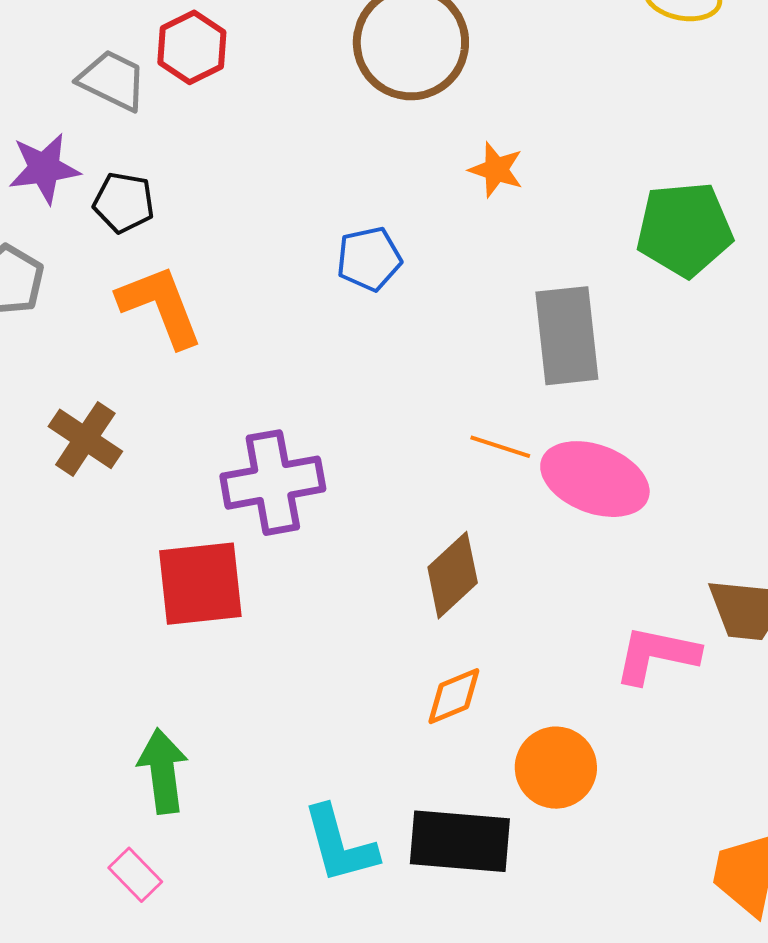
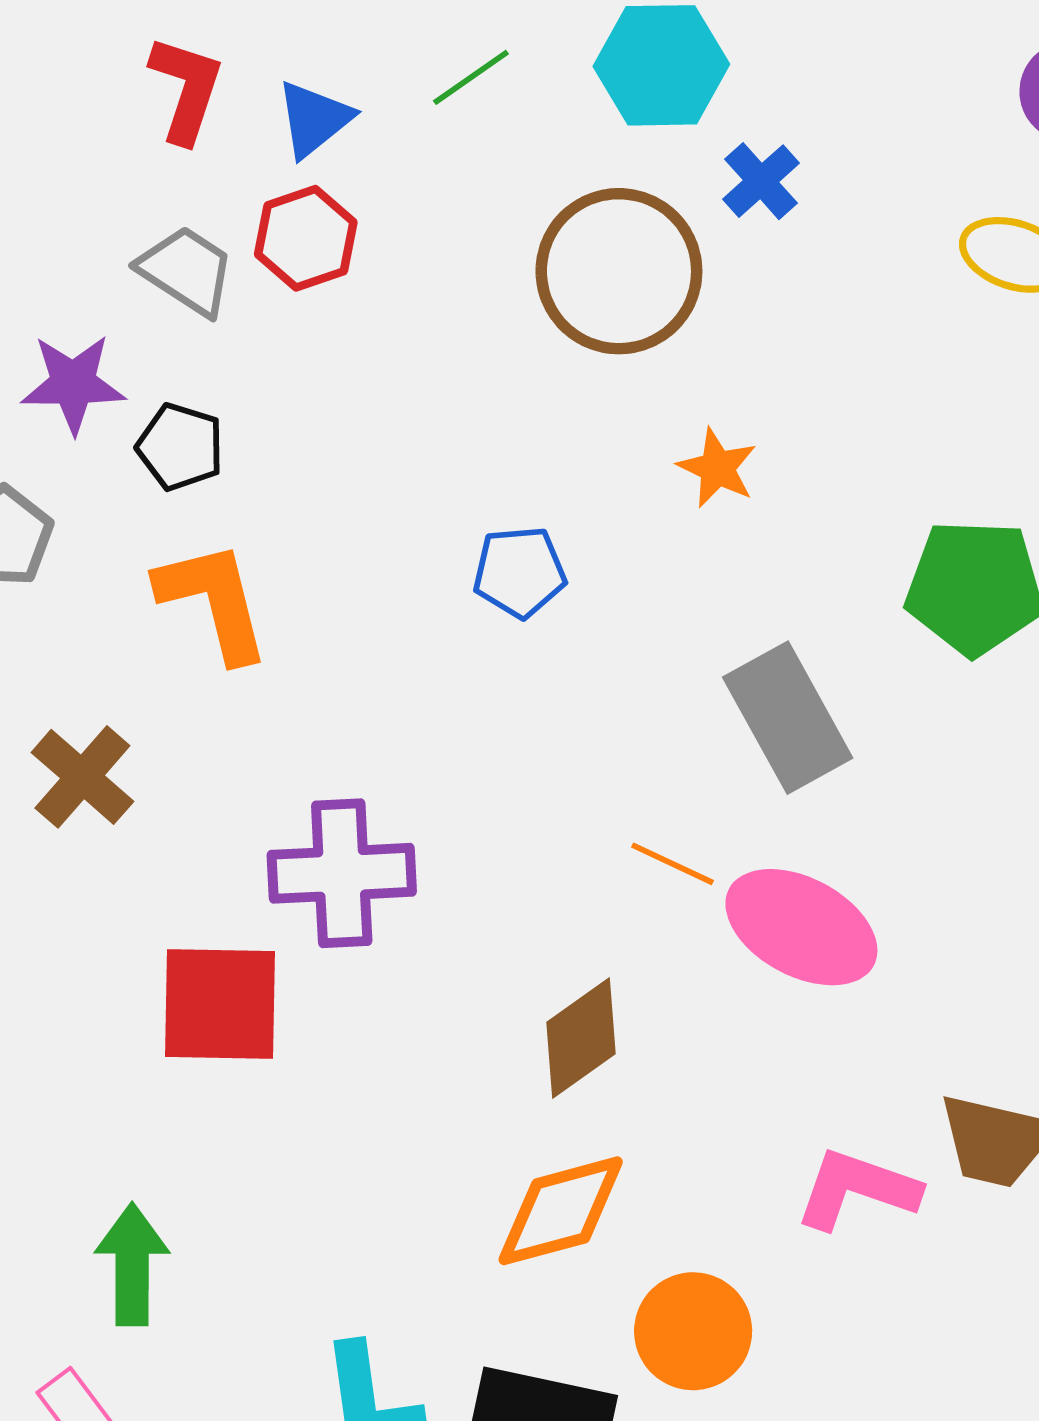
gray rectangle: (567, 336) -> (788, 718), turned -30
orange diamond: (454, 696) -> (561, 1211), size x1.5

